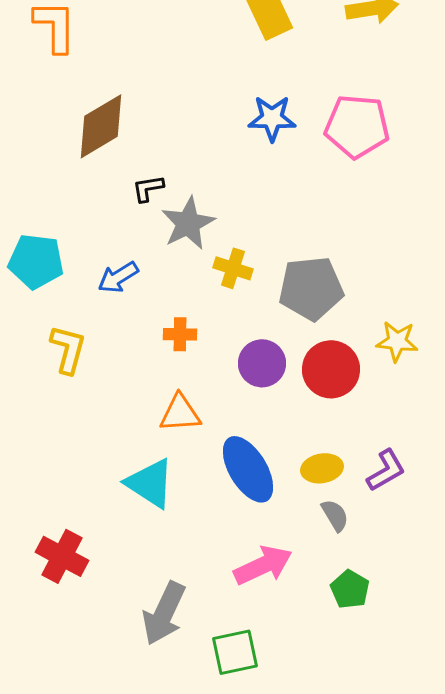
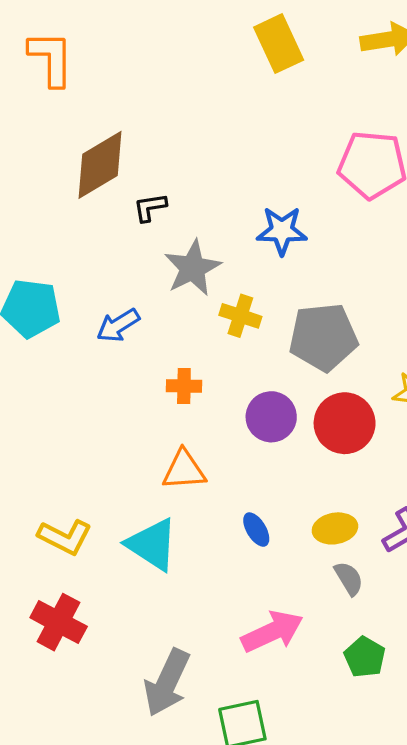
blue star: (272, 118) -> (282, 231), moved
black L-shape: (148, 188) -> (150, 207), moved
yellow L-shape: (68, 349) -> (65, 537), moved, turned 102
blue ellipse: (248, 469) -> (256, 530), size x0.5

